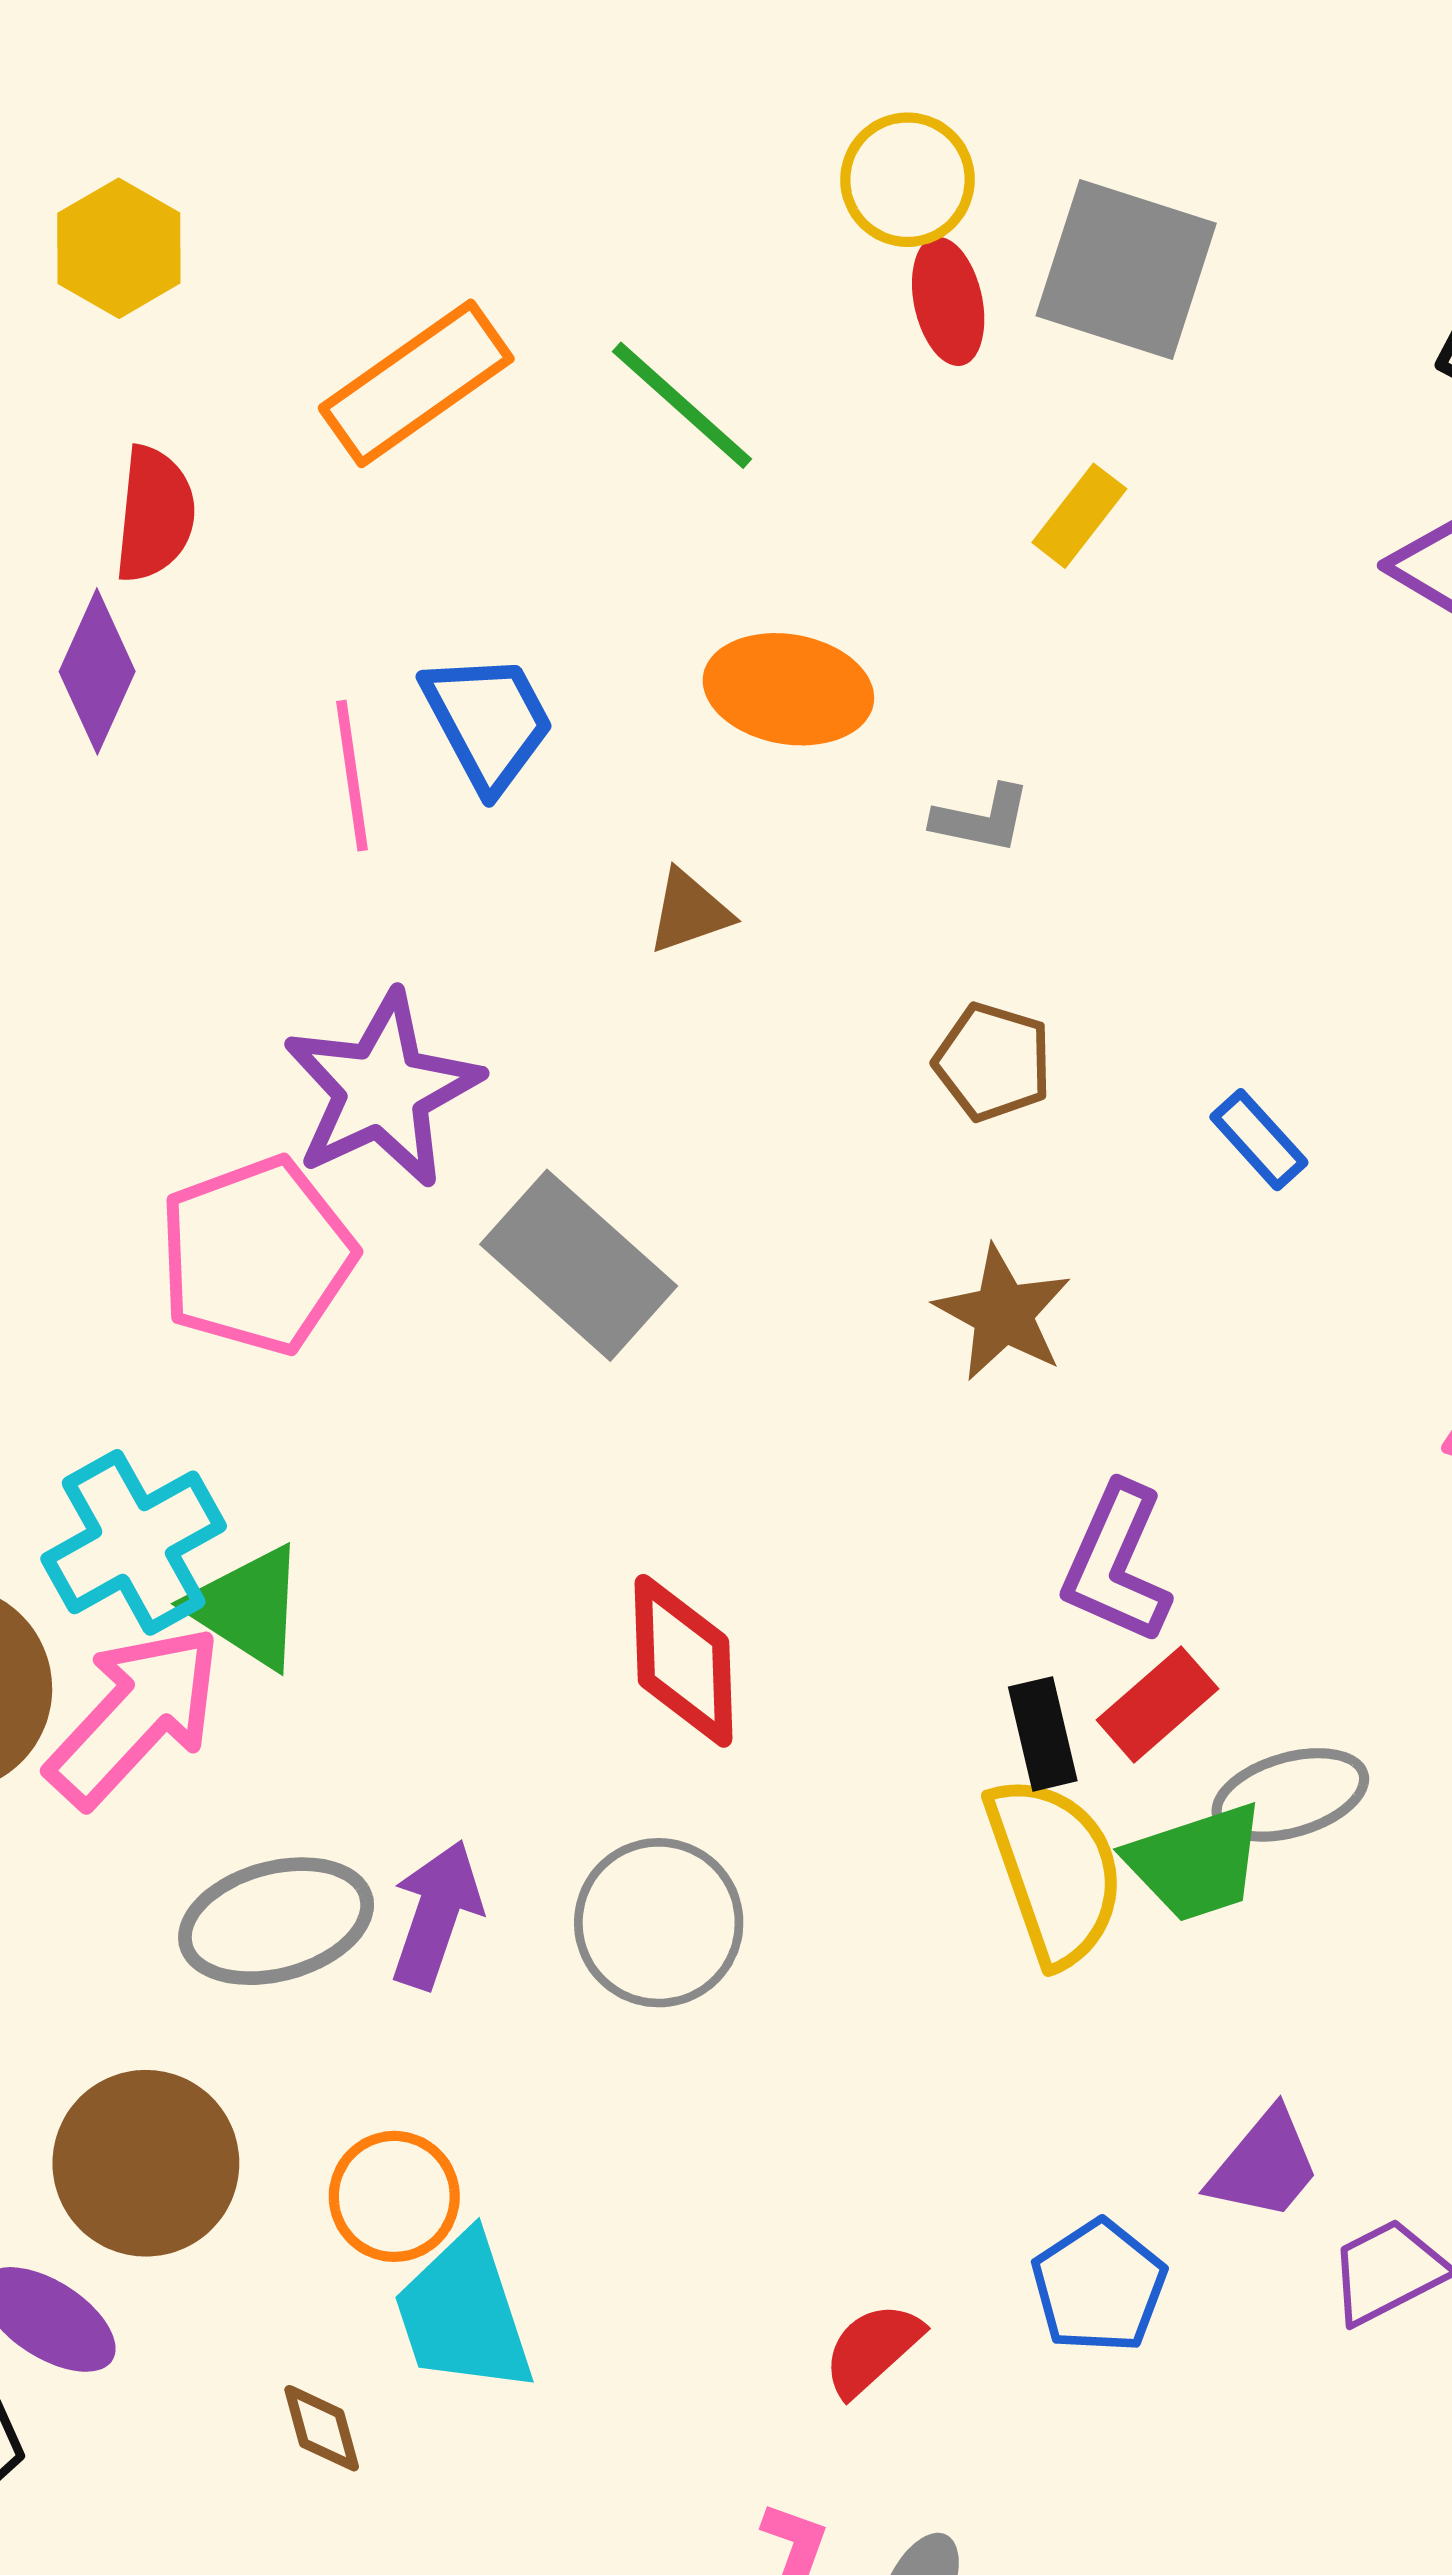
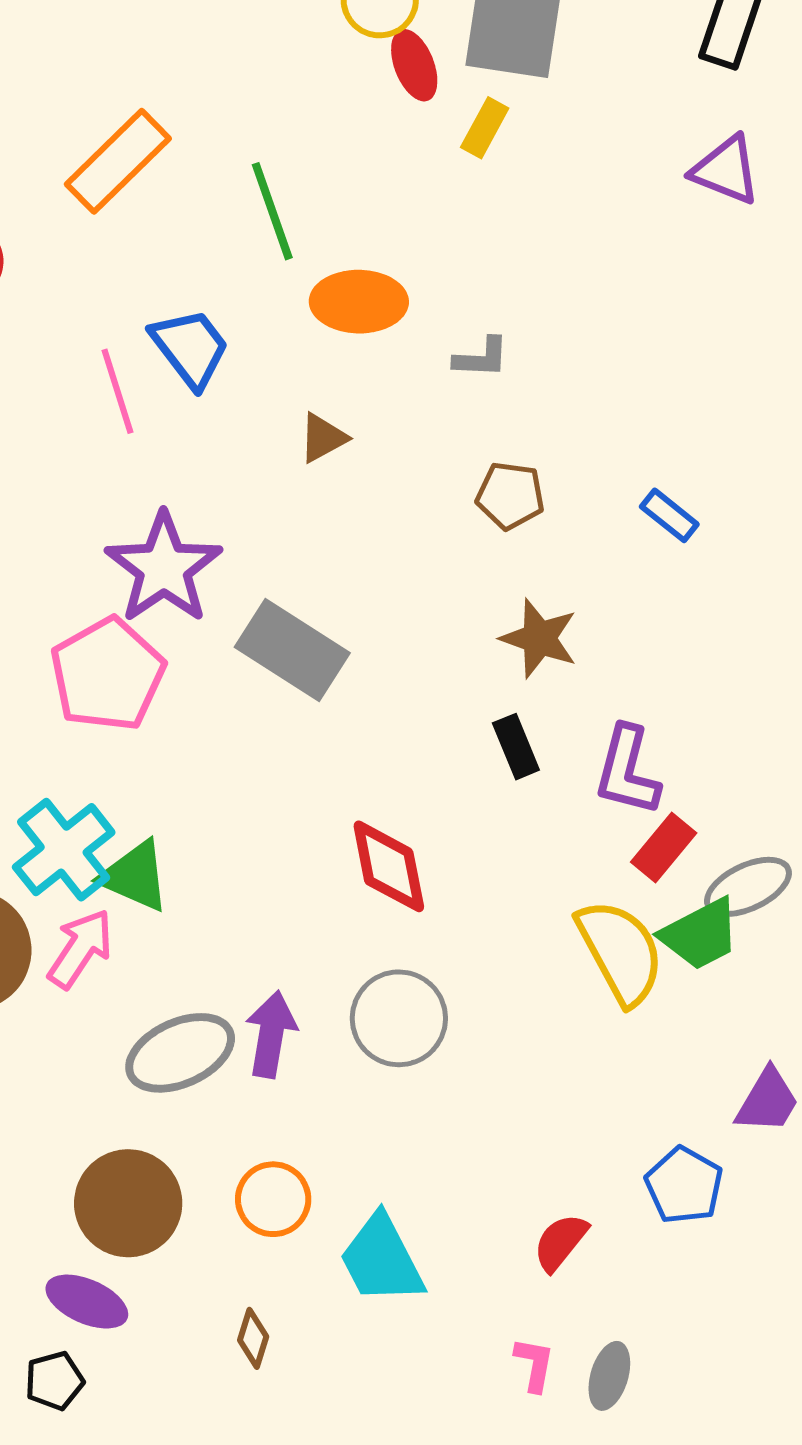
green line: (682, 405) -> (272, 211), moved, turned 38
yellow rectangle: (1079, 516) -> (485, 128), moved
pink arrow: (135, 1716) -> (80, 949), size x0.7
black rectangle: (1043, 1734) -> (516, 747), moved
cyan trapezoid: (463, 2314) -> (382, 1259), moved
brown diamond: (322, 2428) -> (253, 1338), turned 42

